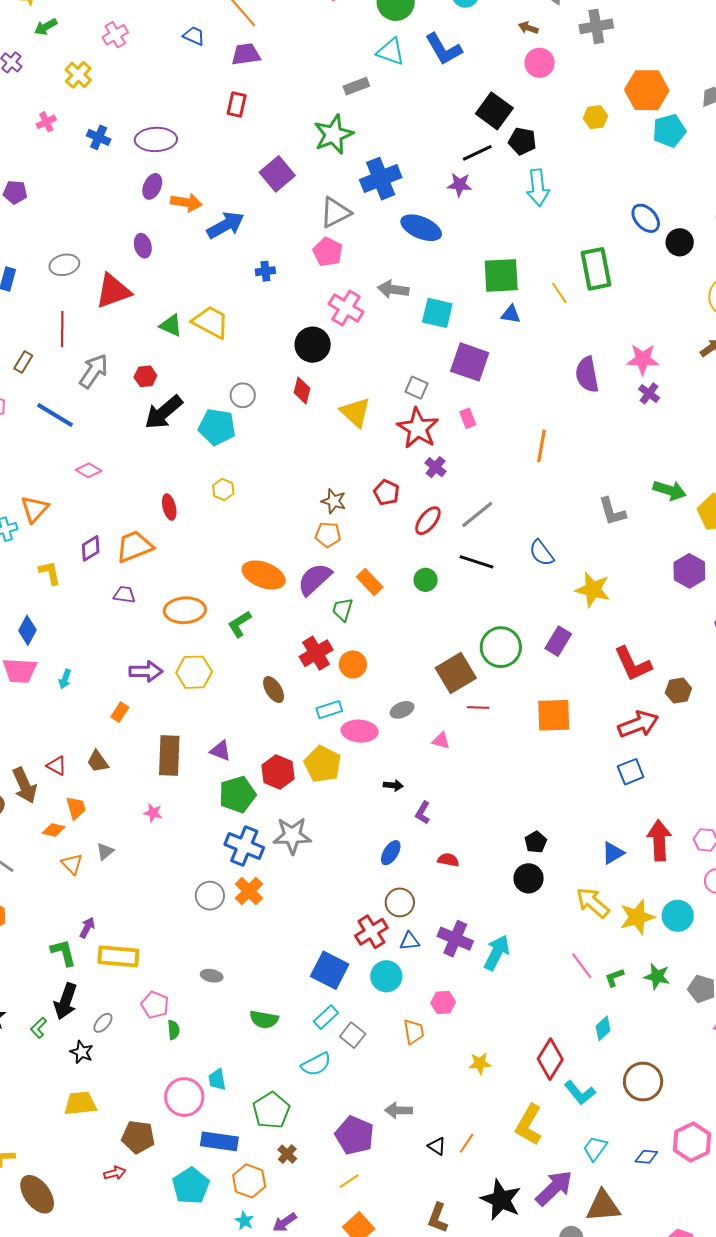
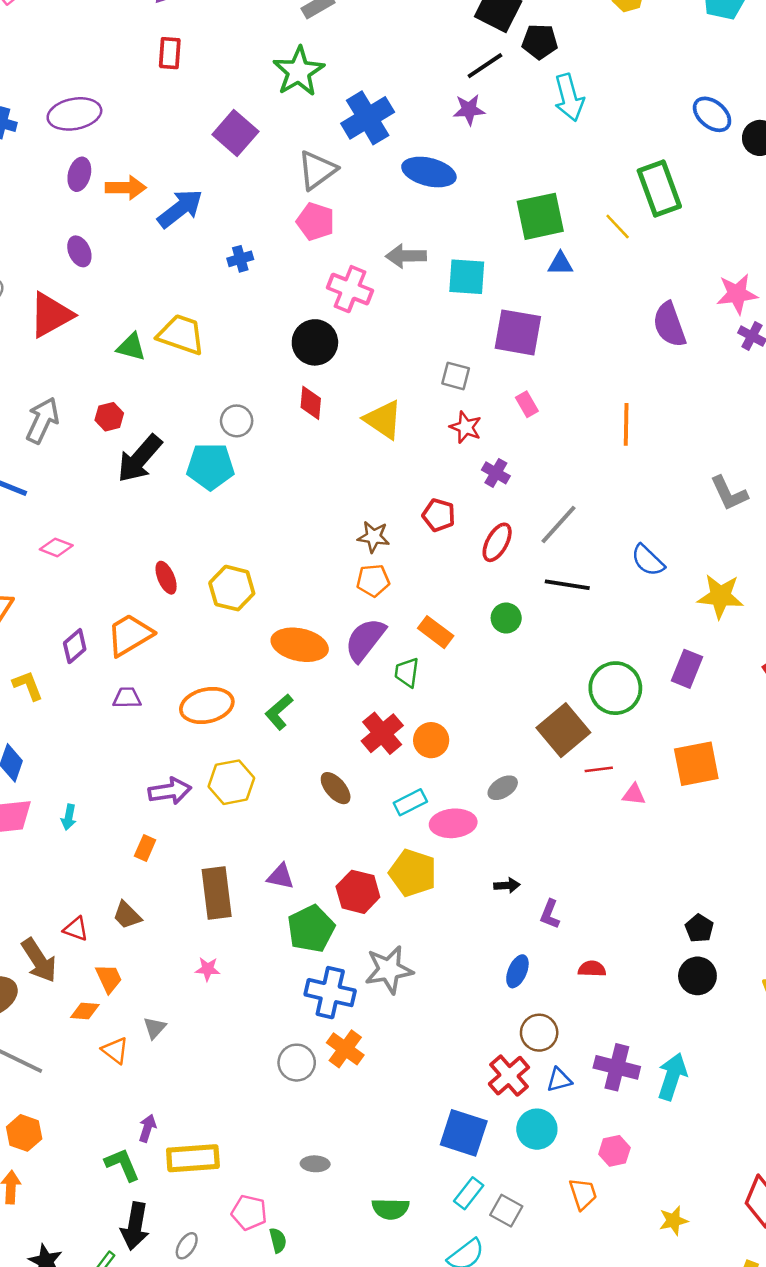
red star: (418, 428) -> (466, 427), size x0.6
yellow hexagon: (223, 489) -> (232, 588), moved, size x1.6
pink triangle: (441, 741) -> (634, 794), moved

